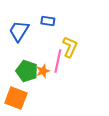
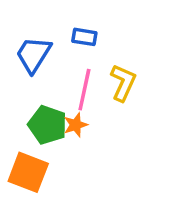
pink line: (58, 61) -> (84, 90), moved

